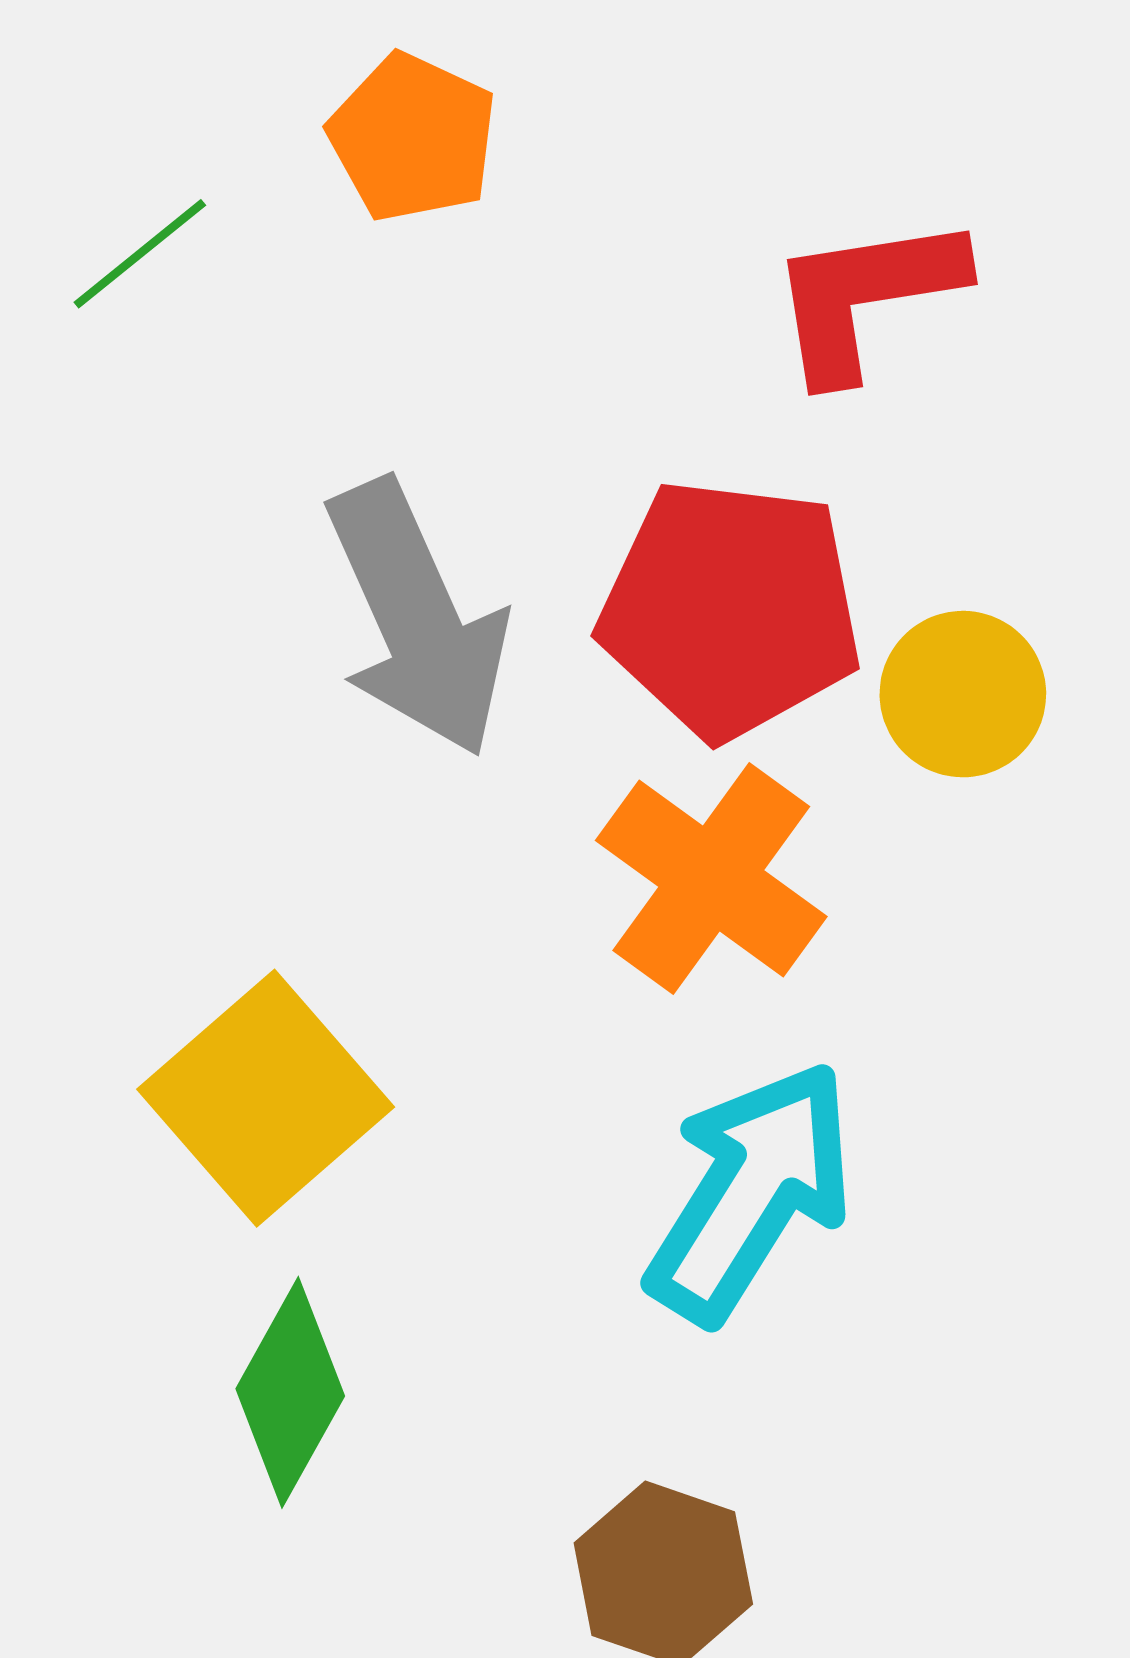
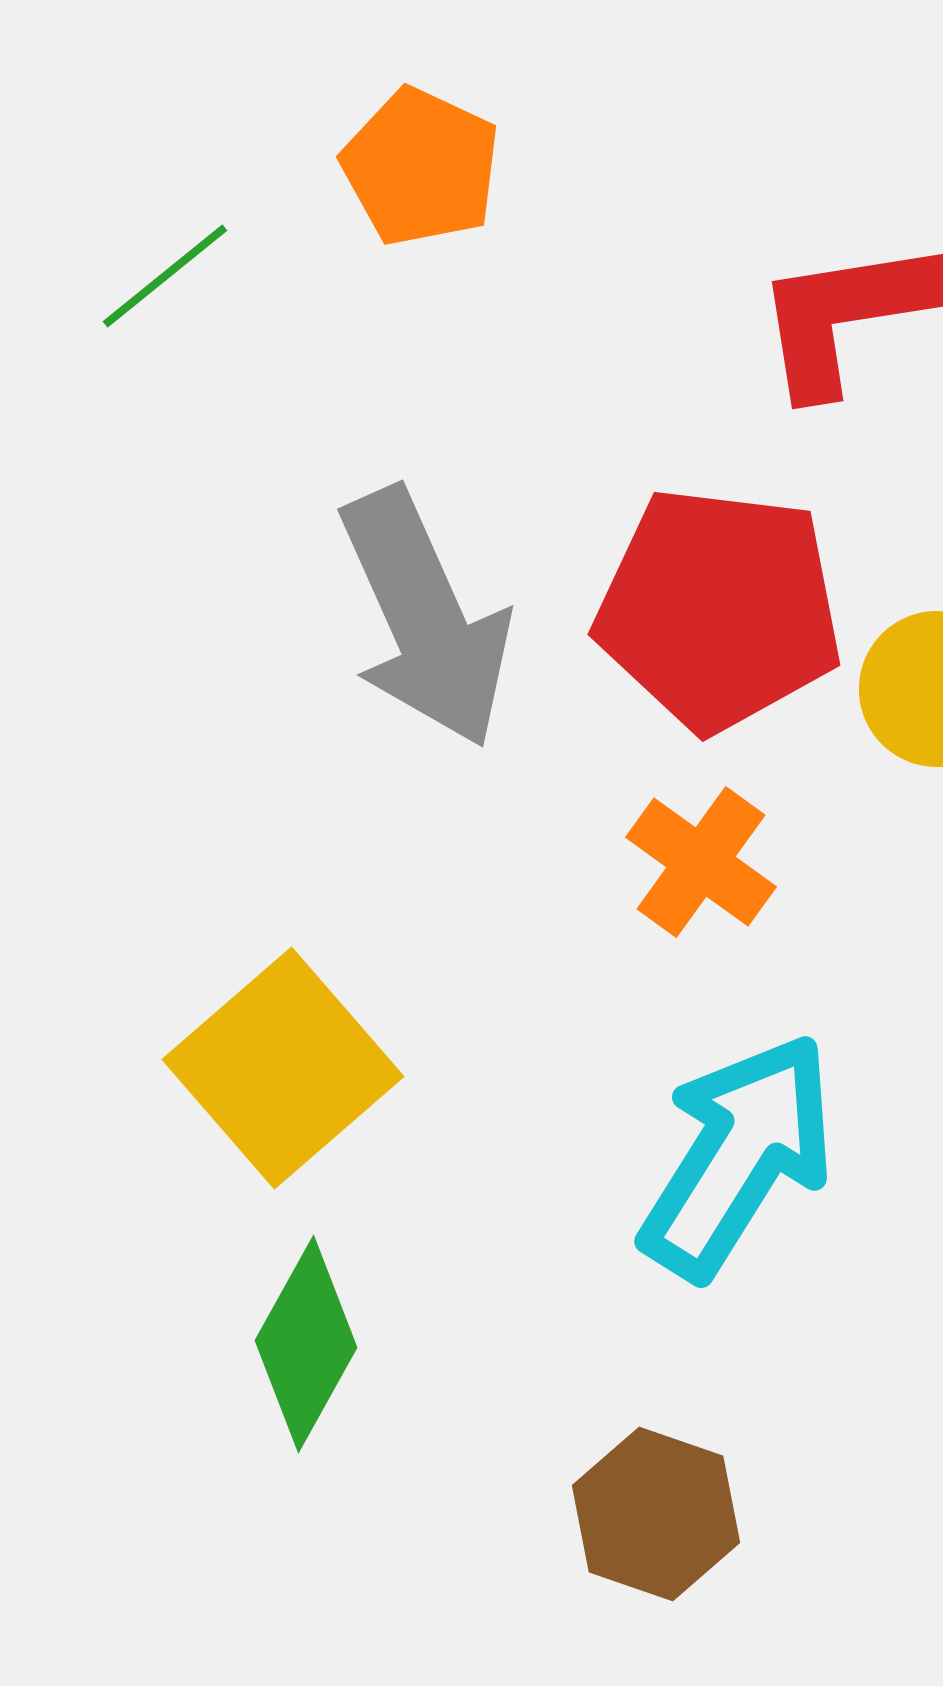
orange cross: (711, 879) -> (701, 862), size x0.7

